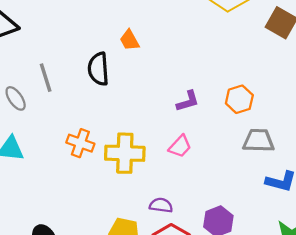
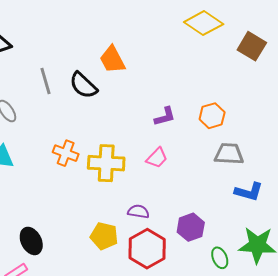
orange trapezoid: (129, 40) -> (112, 60), size x1.4
black semicircle: (98, 69) -> (83, 85), turned -44
gray line: (46, 78) -> (46, 81), moved

